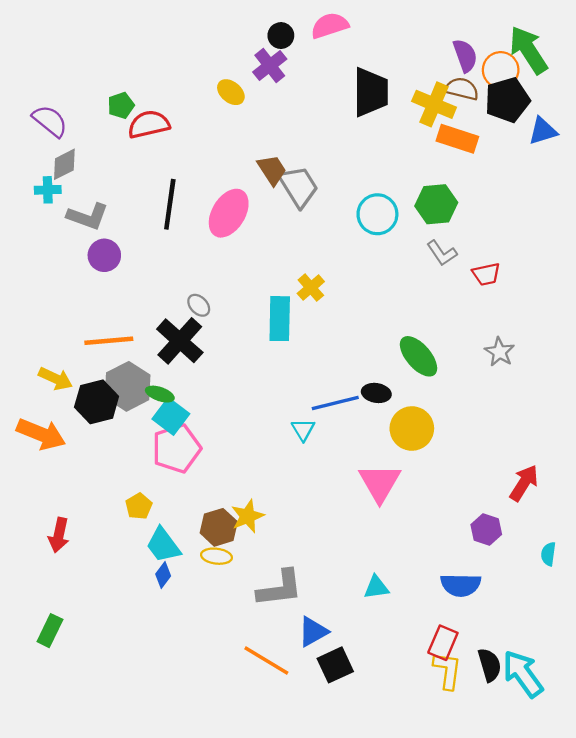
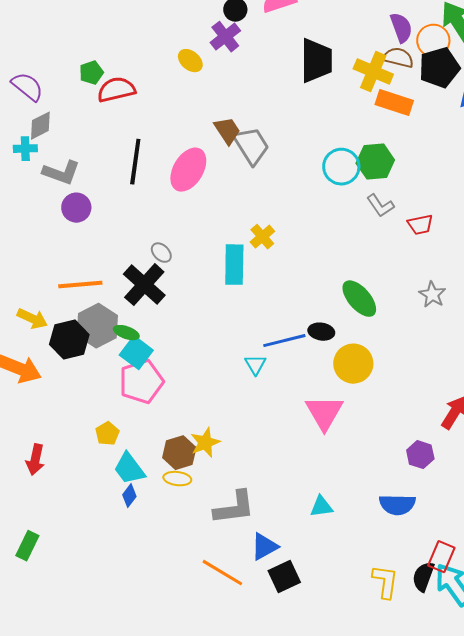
cyan circle: (377, 214) -> (341, 167), moved
red rectangle: (443, 643) -> (441, 557), moved
black semicircle: (490, 665) -> (423, 577), turned -144

